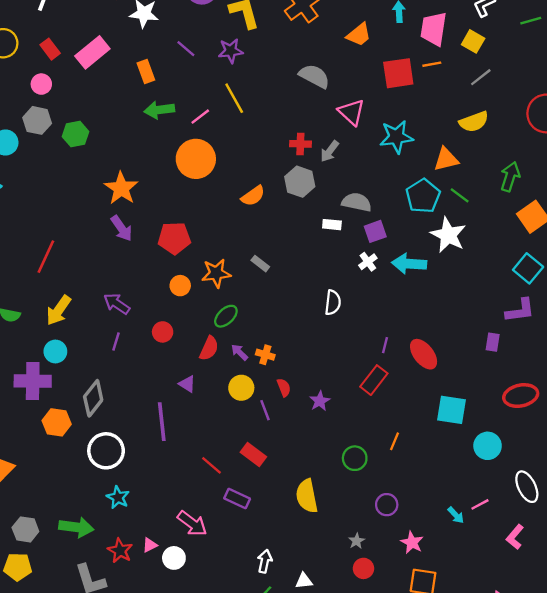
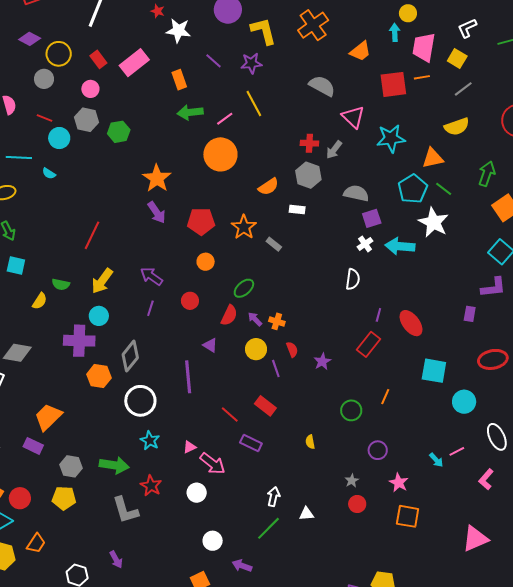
white rectangle: (332, 225) -> (297, 210), moved
orange star: (216, 273) -> (244, 227), moved, turned -30
white semicircle: (333, 303) -> (353, 279), moved
yellow semicircle: (307, 496) -> (310, 442), size x0.5
pink triangle: (150, 545) -> (190, 447), moved

